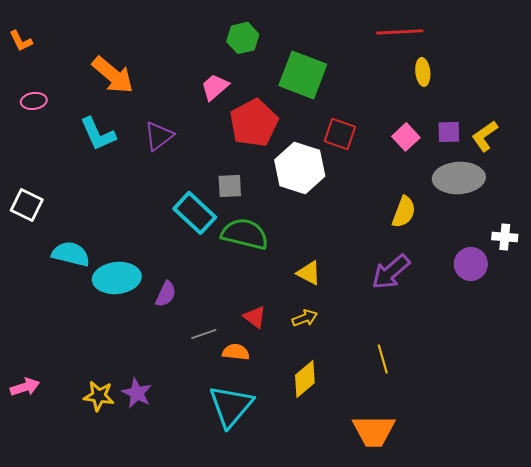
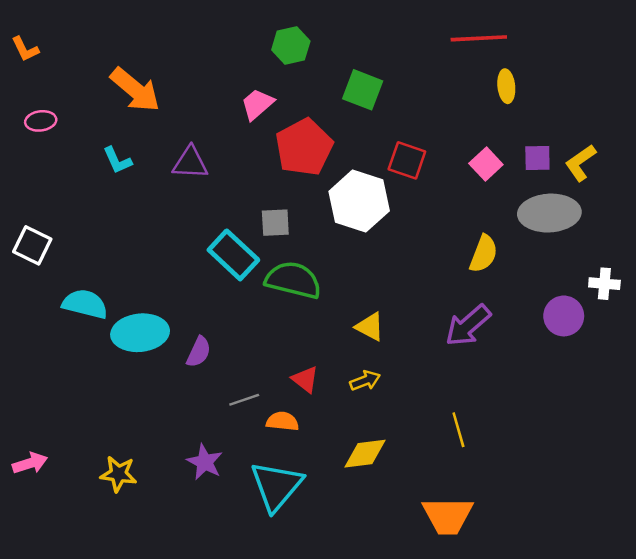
green square: (303, 75) -> (363, 90), size x0.7
cyan L-shape: (98, 134) -> (117, 160), size x0.7
purple triangle: (159, 136) -> (190, 163), turned 40
yellow diamond: (305, 379) -> (365, 454), turned 33
purple star: (137, 393) -> (205, 462), moved

